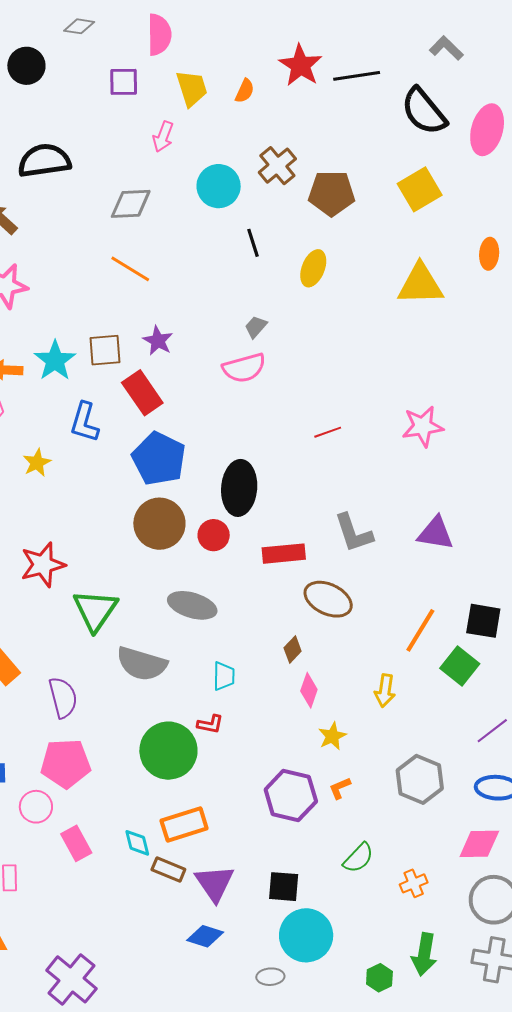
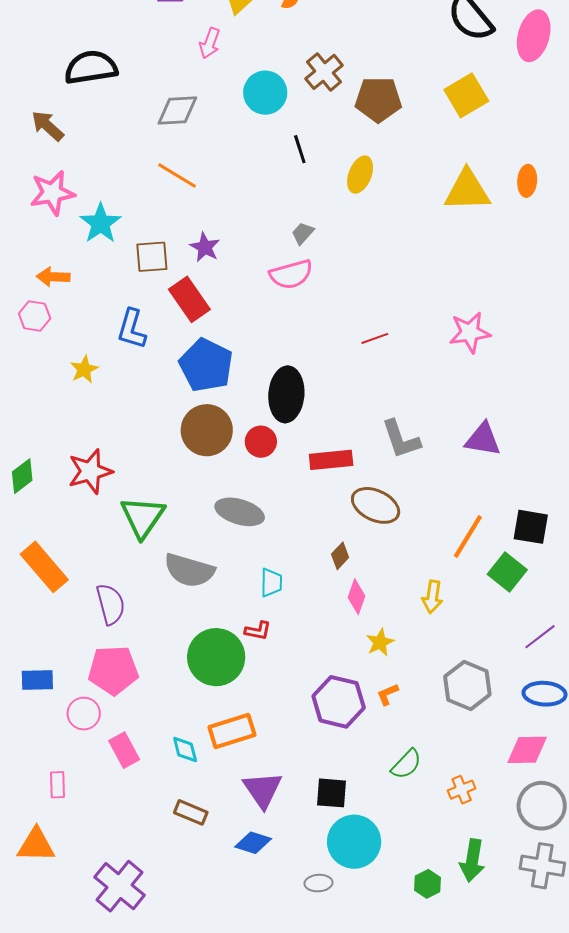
orange ellipse: (489, 254) -> (527, 181), moved
cyan star: (55, 361) -> (101, 223), moved
brown rectangle: (168, 870) -> (191, 812), moved

